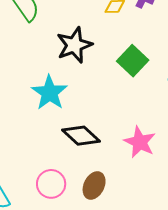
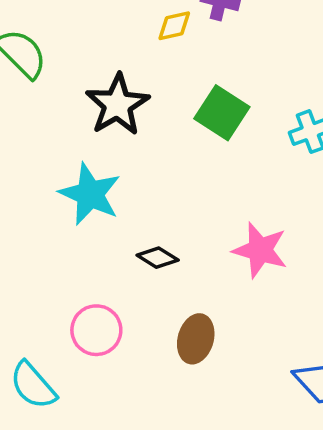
black diamond: (81, 136) -> (158, 258), size x0.6
pink circle: (51, 184) -> (96, 330), moved

